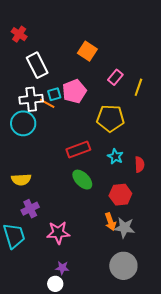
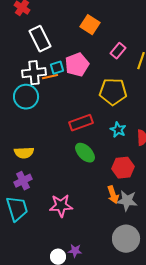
orange line: (47, 103) -> (50, 77), turned -42
purple cross: (30, 209) -> (23, 181), moved
purple star: (62, 268) -> (75, 251), moved

